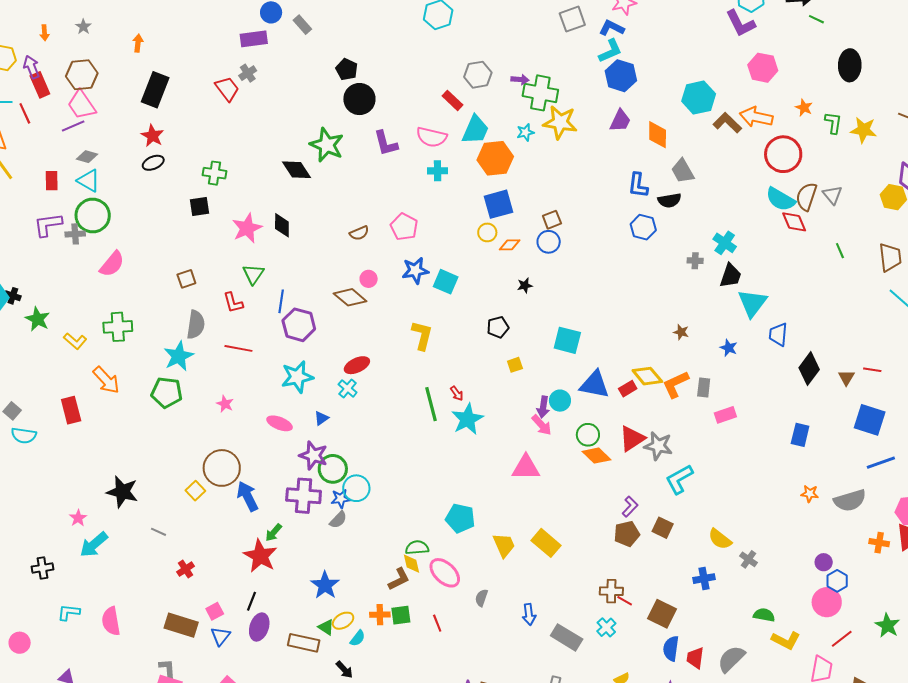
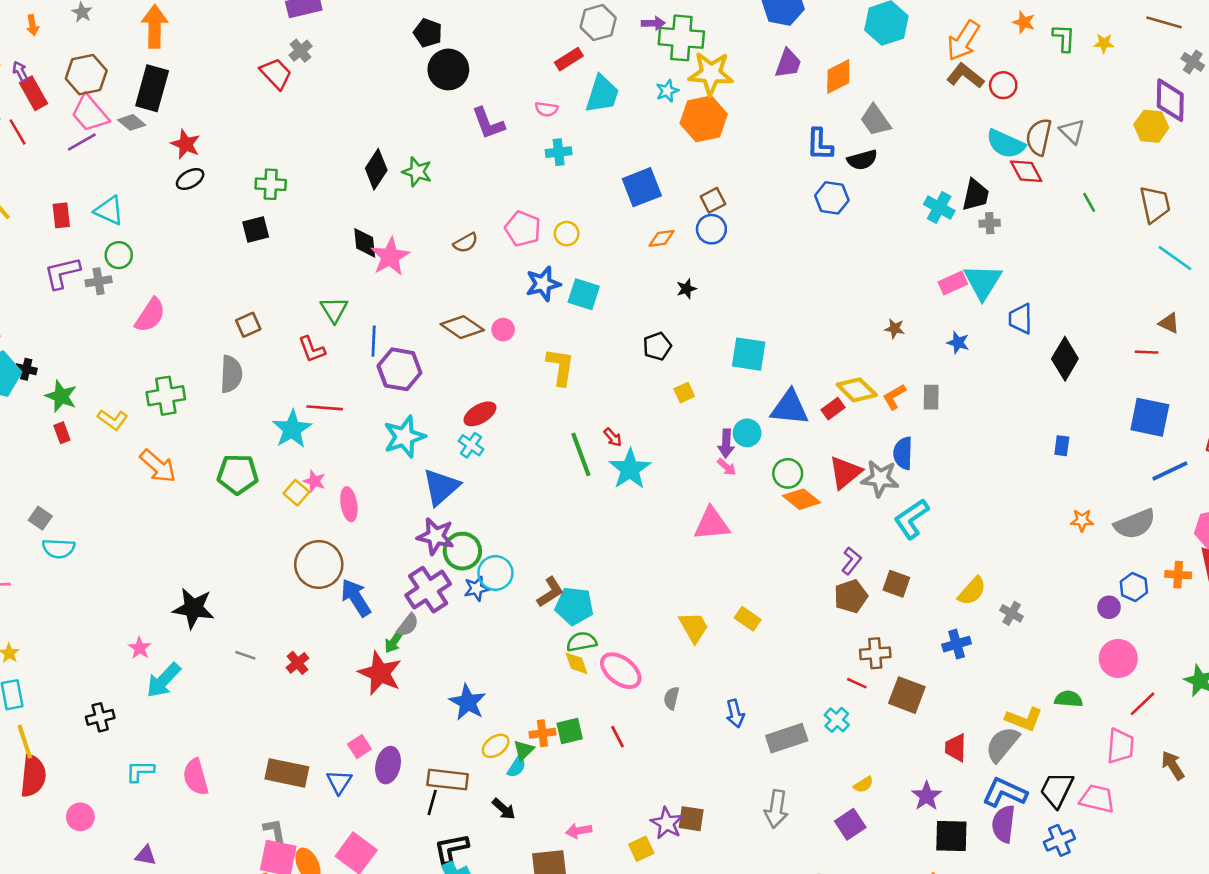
orange arrow: (138, 43) -> (155, 26), size x1.8
purple arrow: (31, 67) -> (20, 71), size x0.7
black rectangle: (155, 90) -> (152, 88), moved
red rectangle: (453, 100) -> (569, 59), turned -70
orange arrow: (756, 117) -> (963, 41), turned -64
brown L-shape: (727, 123) -> (965, 76), moved
yellow star: (864, 130) -> (1104, 43), size x0.6
orange diamond: (658, 135) -> (838, 76), turned 68
pink semicircle: (432, 137) -> (547, 109), size x0.6
green star: (327, 145) -> (417, 172), moved, size x0.7
red circle: (783, 154) -> (1003, 85), size x0.6
gray diamond: (87, 157) -> (132, 122), moved, turned 30
orange hexagon: (495, 158) -> (704, 119), moved
black diamond: (296, 170) -> (376, 169), turned 72
green circle: (93, 216) -> (119, 255), size x0.6
pink star: (247, 228) -> (390, 257), moved
yellow circle: (487, 232) -> (567, 234), moved
gray cross: (695, 261) -> (990, 223), moved
black trapezoid: (731, 276) -> (976, 195), moved
pink circle: (369, 279) -> (503, 330), moved
gray semicircle: (196, 325) -> (231, 374), moved
cyan star: (179, 356) -> (292, 429), moved
brown triangle: (846, 378) -> (1169, 323), moved, turned -30
orange L-shape: (676, 384) -> (894, 397), size x0.7
red rectangle: (71, 410) -> (62, 433), moved, size x0.6
pink rectangle: (725, 415) -> (953, 283), moved
blue triangle: (321, 418) -> (441, 487), size x2.0
pink ellipse: (280, 423) -> (349, 504), moved, turned 65
pink arrow: (542, 425) -> (727, 467), size x0.7
blue rectangle: (800, 435) -> (1062, 446), size x0.7
yellow square: (195, 491) -> (296, 493), moved
purple cross: (304, 496) -> (428, 590), turned -32
cyan pentagon: (460, 518) -> (574, 606), moved
gray semicircle: (338, 520) -> (408, 625), moved
yellow semicircle: (720, 539) -> (972, 591), turned -80
yellow rectangle: (546, 543) -> (748, 619), size x0.7
red cross: (186, 569) -> (297, 663), moved
brown L-shape: (399, 579) -> (550, 592), moved
blue hexagon: (837, 581) -> (1134, 587), moved
brown cross: (611, 591) -> (875, 653), moved
black line: (251, 601) -> (432, 803), moved
pink square: (215, 611) -> (359, 747), moved
green semicircle: (764, 615) -> (1069, 699), moved
green triangle: (326, 627) -> (524, 750), moved, turned 48
gray rectangle: (567, 637) -> (787, 738), turned -44
yellow L-shape: (786, 640) -> (1024, 719), moved
blue semicircle: (671, 649) -> (903, 453), moved

